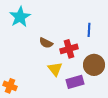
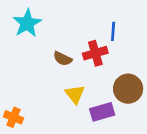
blue line: (89, 30) -> (113, 31), moved
red cross: (69, 49) -> (95, 53), moved

